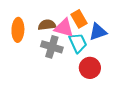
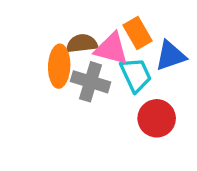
orange ellipse: (18, 30) -> (59, 66), moved

